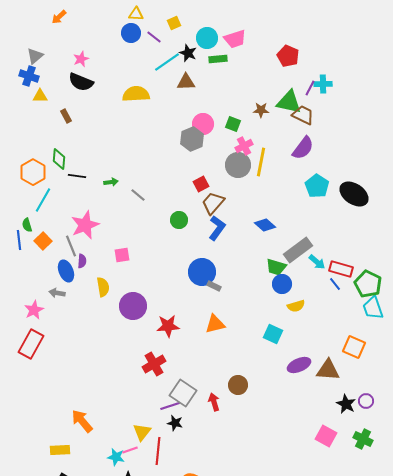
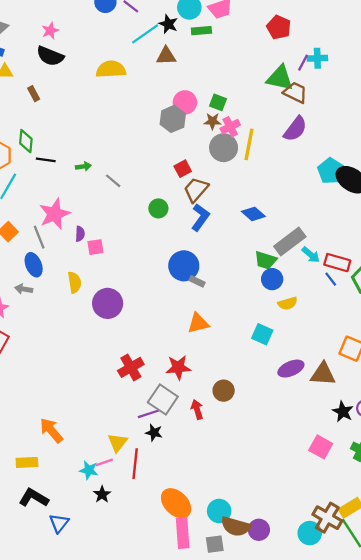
brown star: (261, 110) -> (213, 121), moved
cyan pentagon: (317, 186) -> (331, 171), moved
purple semicircle: (82, 261) -> (80, 234), moved
red star: (168, 326) -> (178, 367), moved

